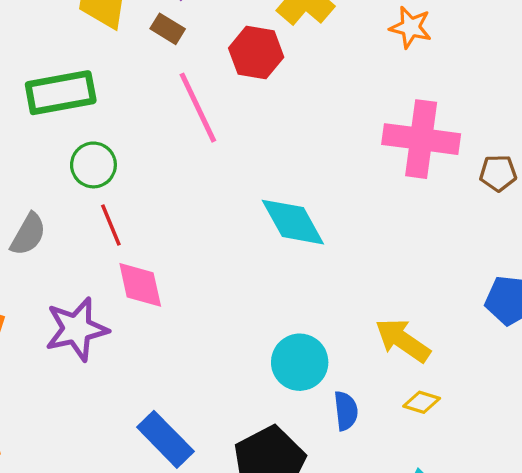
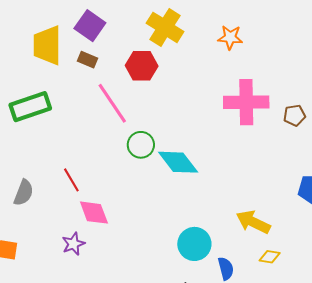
green circle: (93, 165) -> (141, 145), moved
purple star: (77, 329) -> (73, 244), moved, size x0.6

